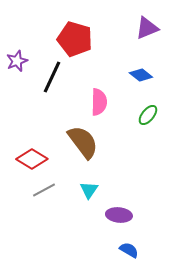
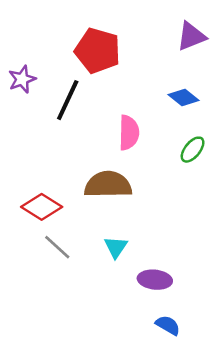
brown semicircle: (83, 142) -> (108, 185), turned -54
gray line: (44, 190) -> (57, 247), turned 70

